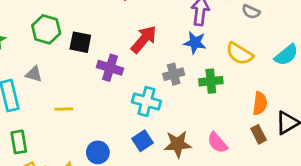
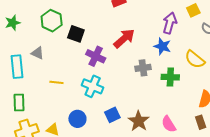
cyan cross: (146, 102) -> (93, 86), moved
brown star: (178, 144) -> (139, 121), turned 30

